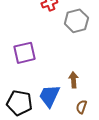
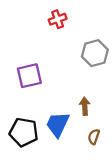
gray hexagon: (76, 21) -> (95, 53), moved

